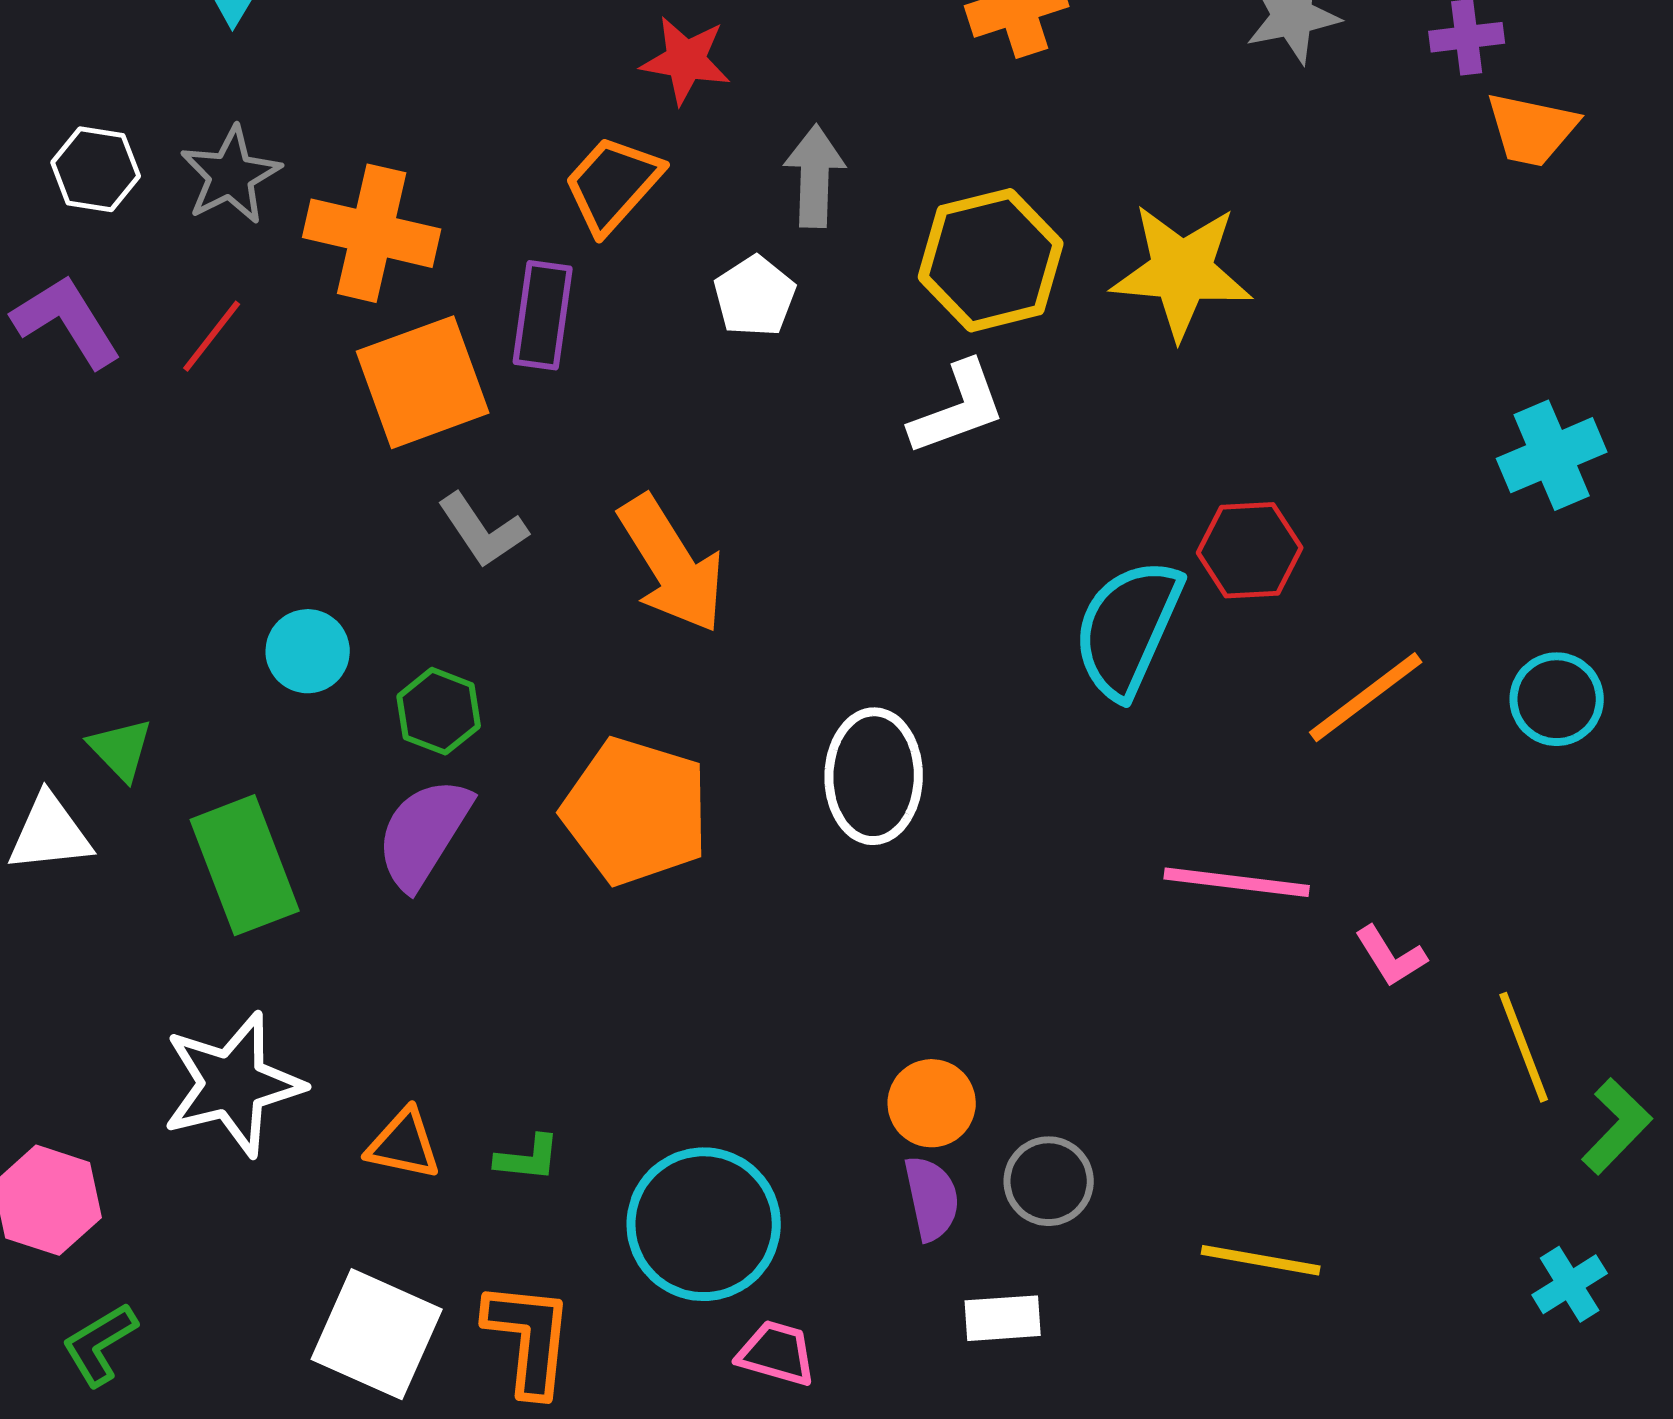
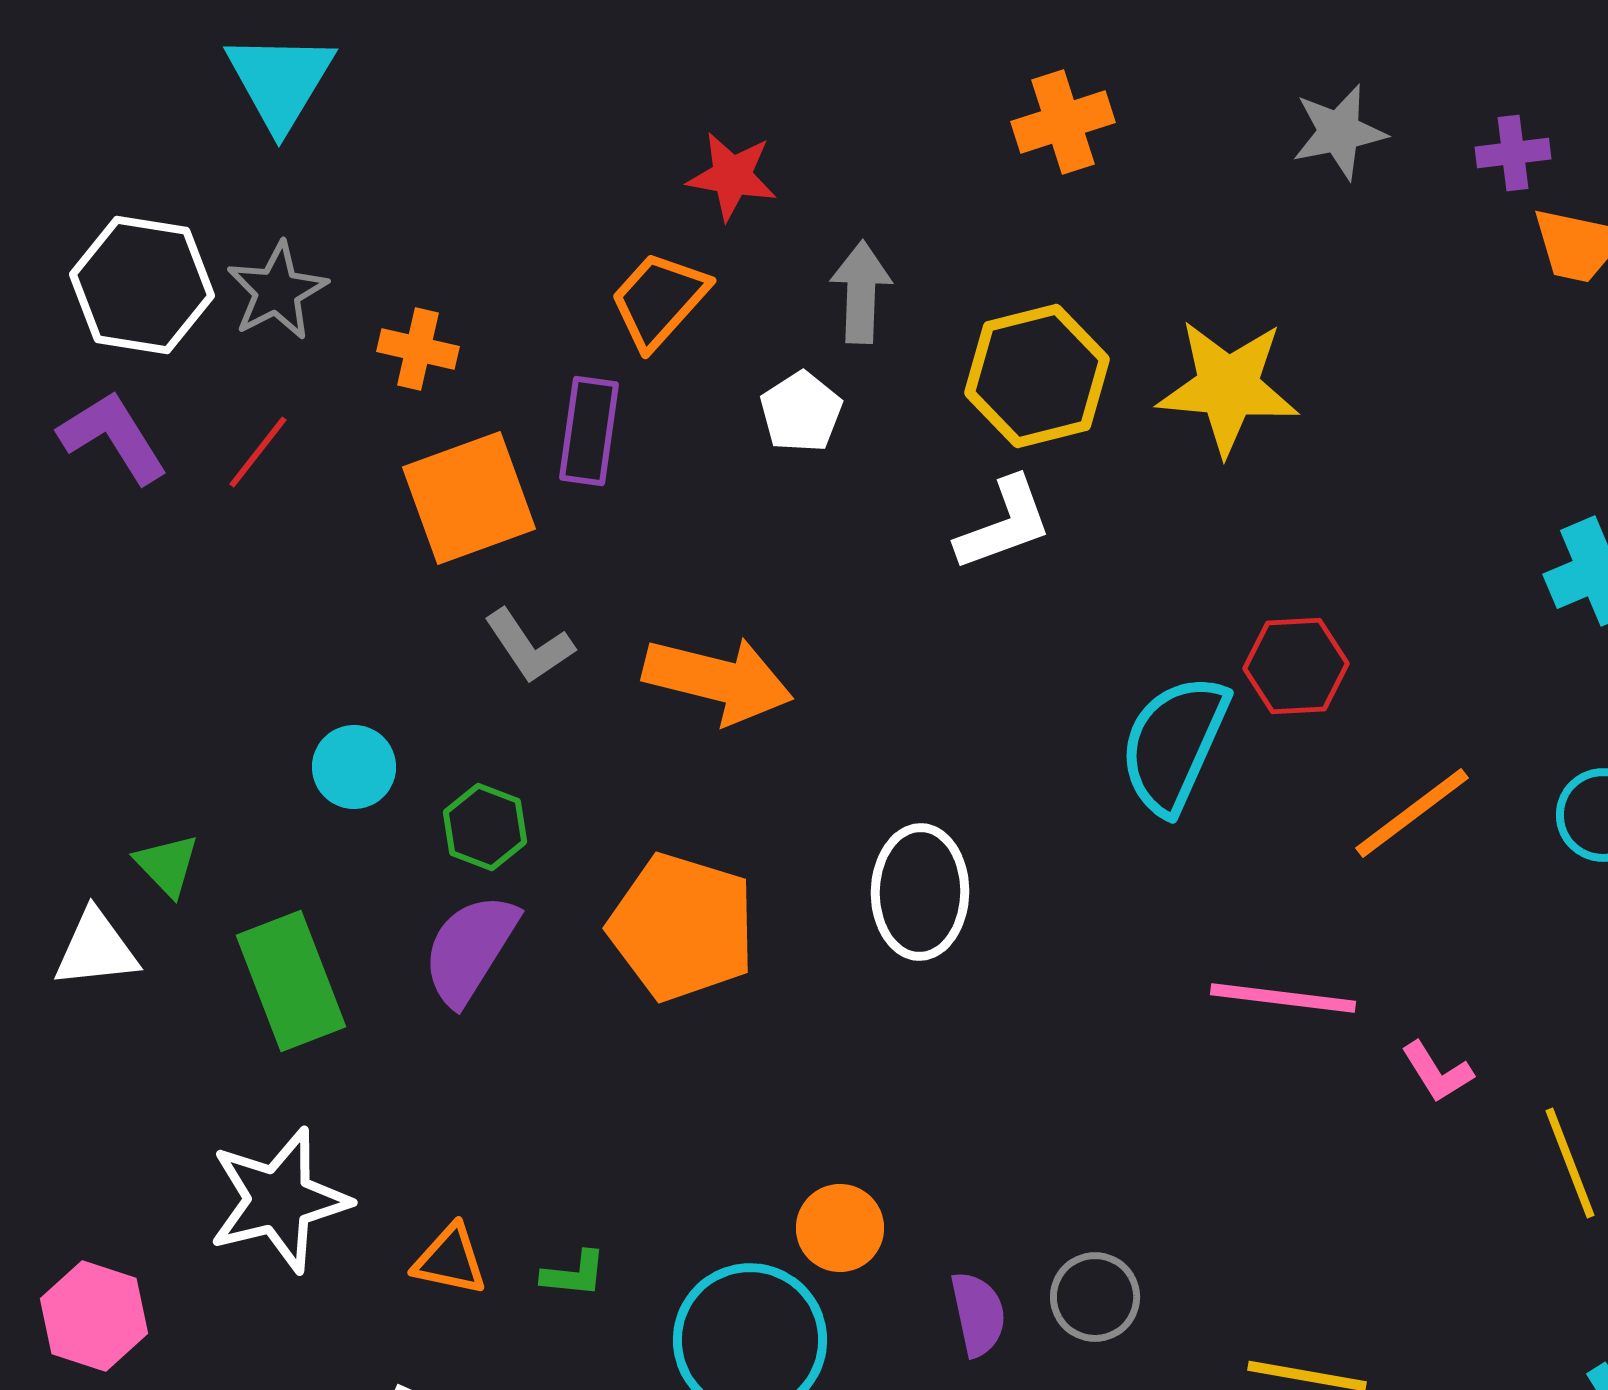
white hexagon: (96, 169) -> (142, 285), size x1.6
orange cross: (372, 233) -> (418, 349), size x0.6
orange arrow: (672, 564) -> (718, 680), turned -44
orange circle: (932, 1103) -> (840, 1228), moved

